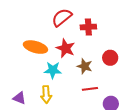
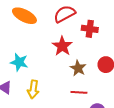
orange ellipse: (35, 47) -> (24, 16), moved
cyan star: (53, 70) -> (19, 62), moved

